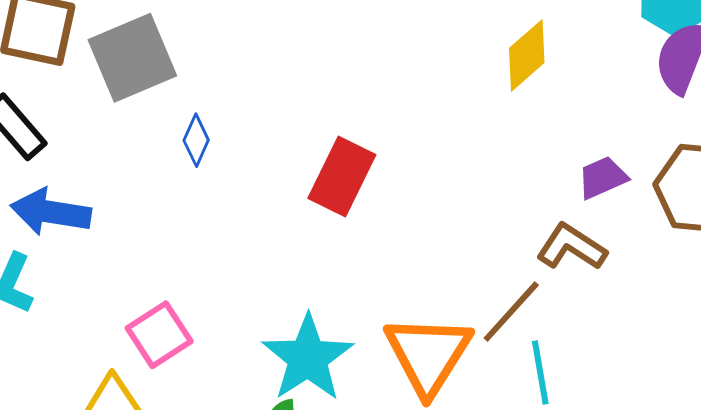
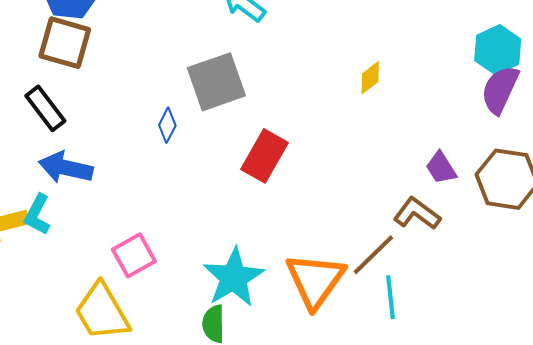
yellow diamond: (527, 55) -> (370, 78), moved, size x0.7
gray square: (132, 58) -> (216, 82), moved
purple trapezoid: (603, 178) -> (441, 168), turned -102

